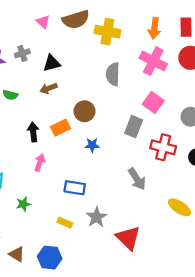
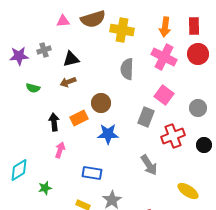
pink triangle: (43, 22) -> (63, 21), turned -48
blue star: (92, 145) -> (108, 134), size x1.5
red cross: (163, 147) -> (173, 136), turned -35

